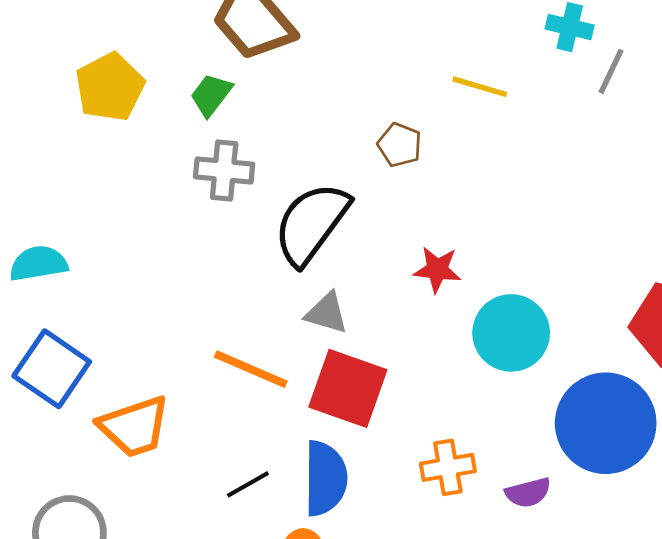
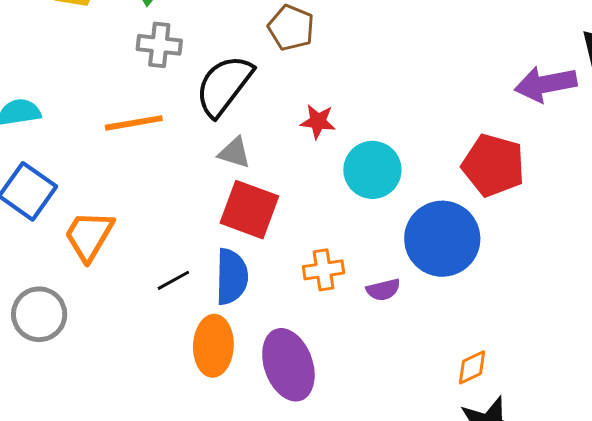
brown pentagon: (400, 145) -> (291, 28), size x1.4
orange line: (251, 369) -> (134, 123), moved, turned -34
orange trapezoid: (134, 427) -> (89, 236), turned 138

